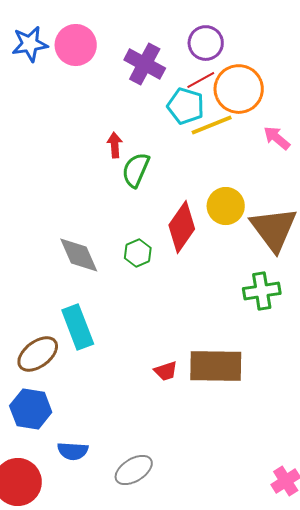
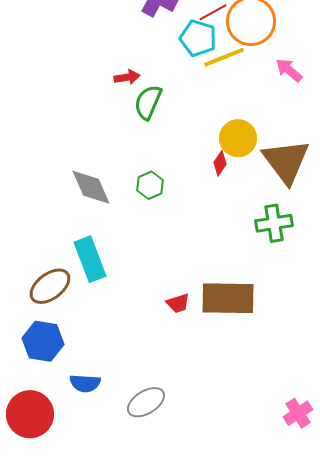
red arrow: (115, 145) -> (127, 77), turned 85
red diamond: (182, 227) -> (220, 163), moved, size x0.5

